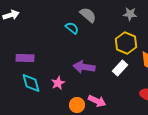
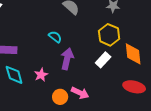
cyan semicircle: (72, 28) -> (55, 37), moved
purple arrow: (84, 67) -> (67, 59), turned 95

